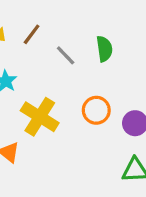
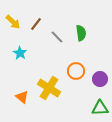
yellow cross: (40, 117) -> (49, 88), moved

